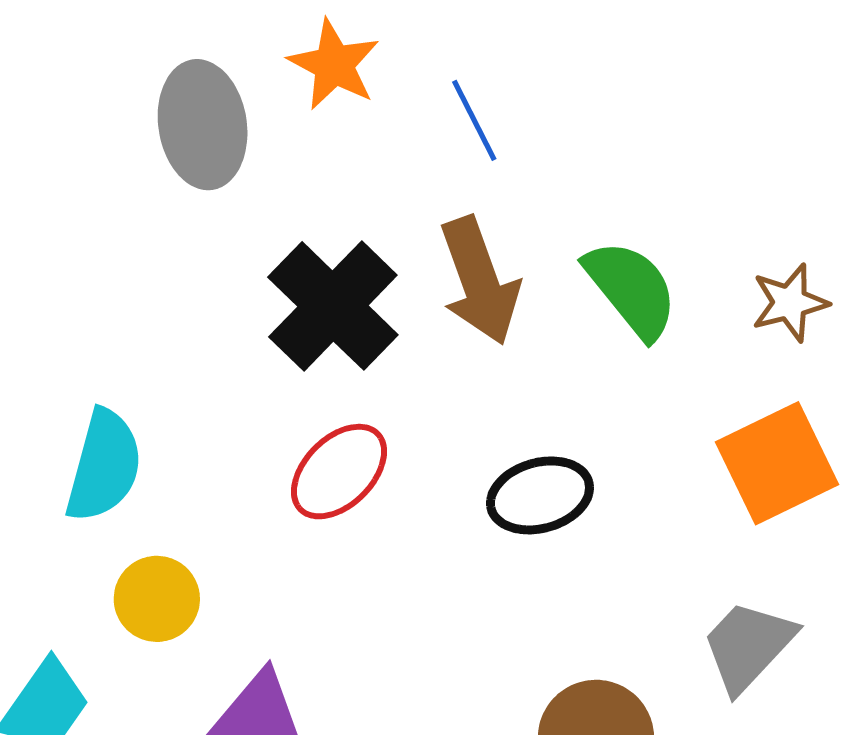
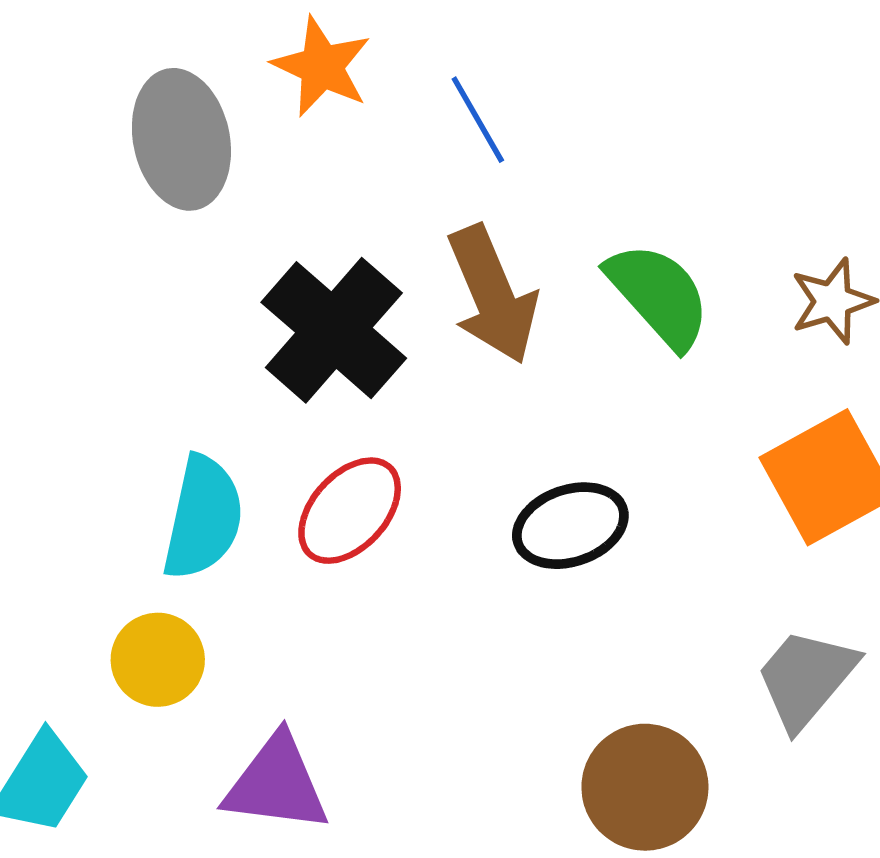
cyan semicircle: (104, 466) -> (203, 518), moved

